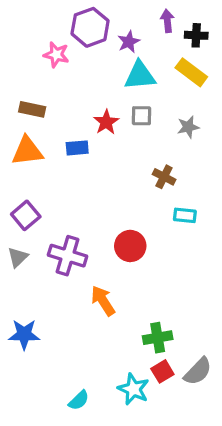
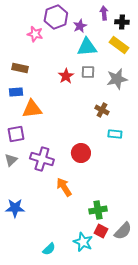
gray star: (188, 127) -> (117, 79), size x1.5
blue rectangle: (77, 148) -> (16, 92), moved
orange triangle: (27, 151) -> (32, 109), moved
purple square: (26, 215) -> (16, 134), turned 30
red square: (162, 371) -> (101, 231), turned -32

